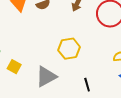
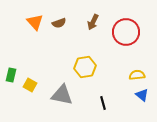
gray triangle: (46, 77) -> (62, 95), turned 40

